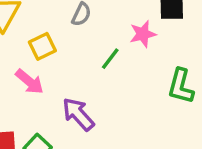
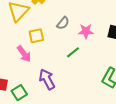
pink star: (143, 34) -> (86, 31), moved

